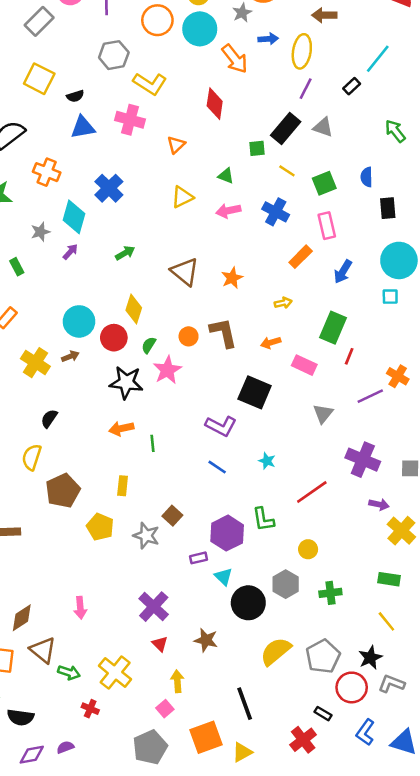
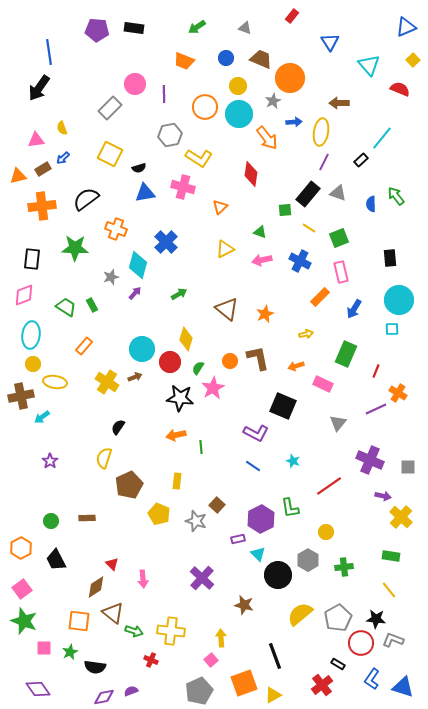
blue semicircle: (367, 177) -> (371, 204), moved
red line: (349, 356) -> (376, 371), moved
red triangle: (160, 644) -> (112, 564), moved
black star: (370, 658) -> (376, 619), turned 30
yellow cross: (115, 673) -> (171, 631), turned -32

